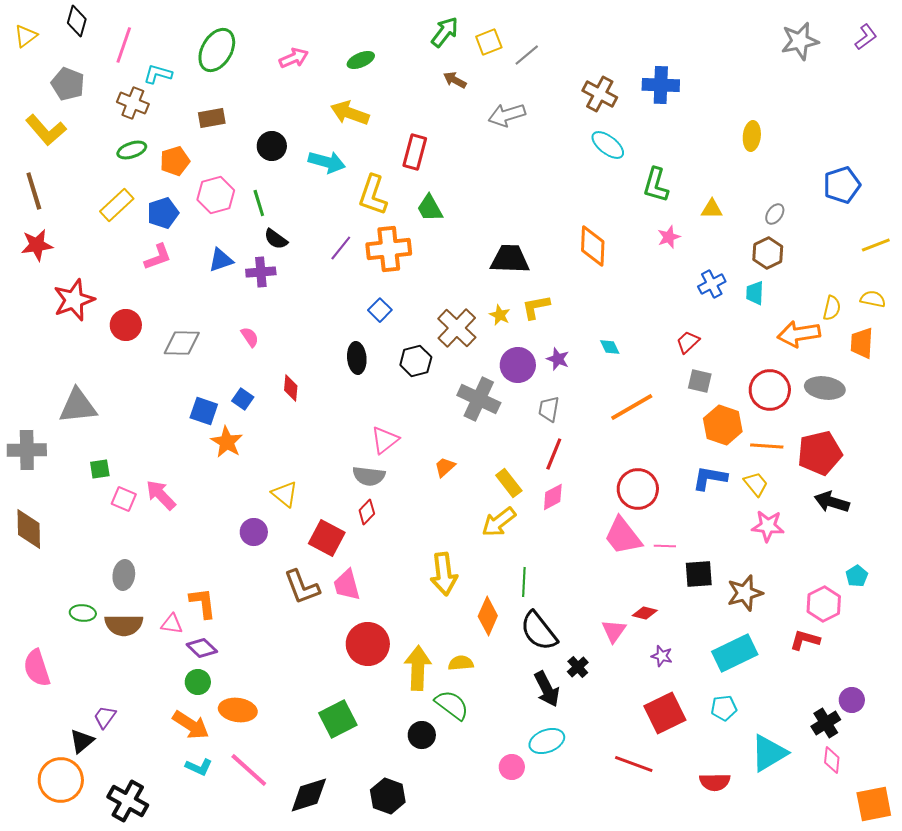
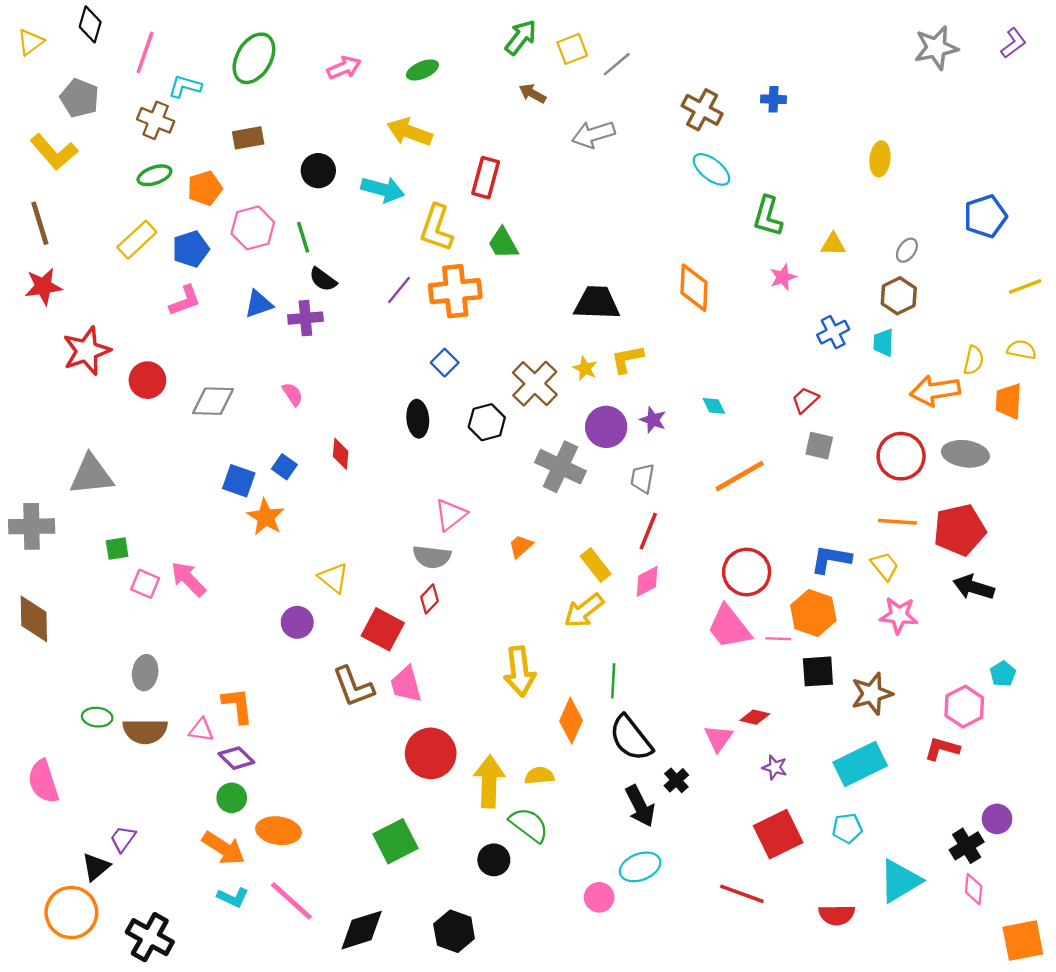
blue cross: (661, 85) -> (774, 99), size x0.6
orange hexagon: (723, 425) -> (813, 613), moved

